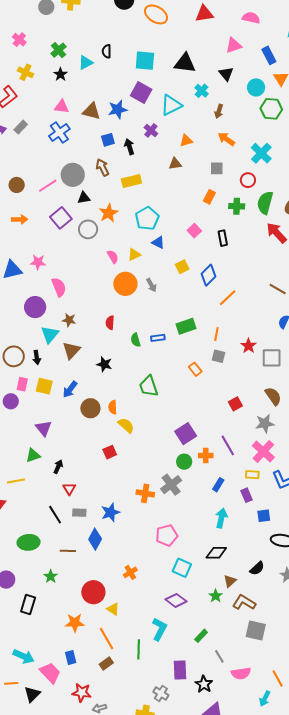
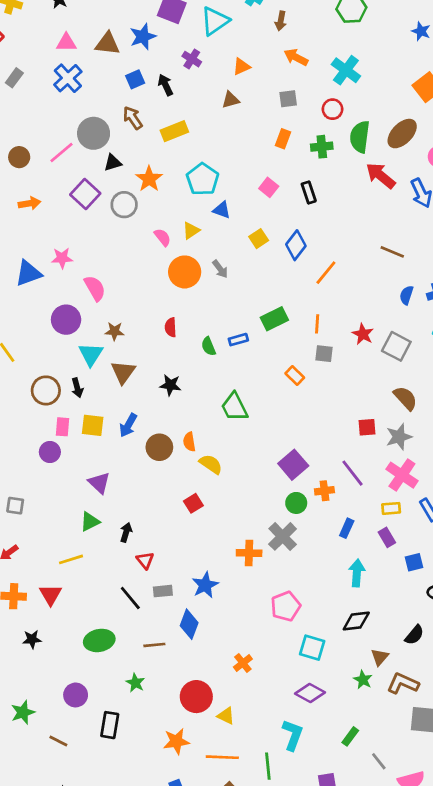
gray square: (272, 358) -> (396, 346), turned 35
red square: (235, 404) -> (367, 427), moved, turned 32
orange line: (106, 639) -> (222, 757), turned -50

